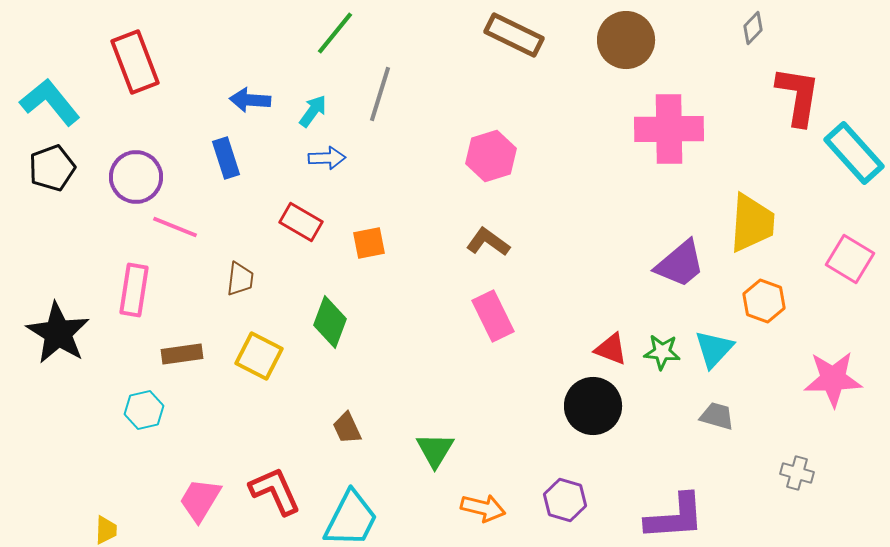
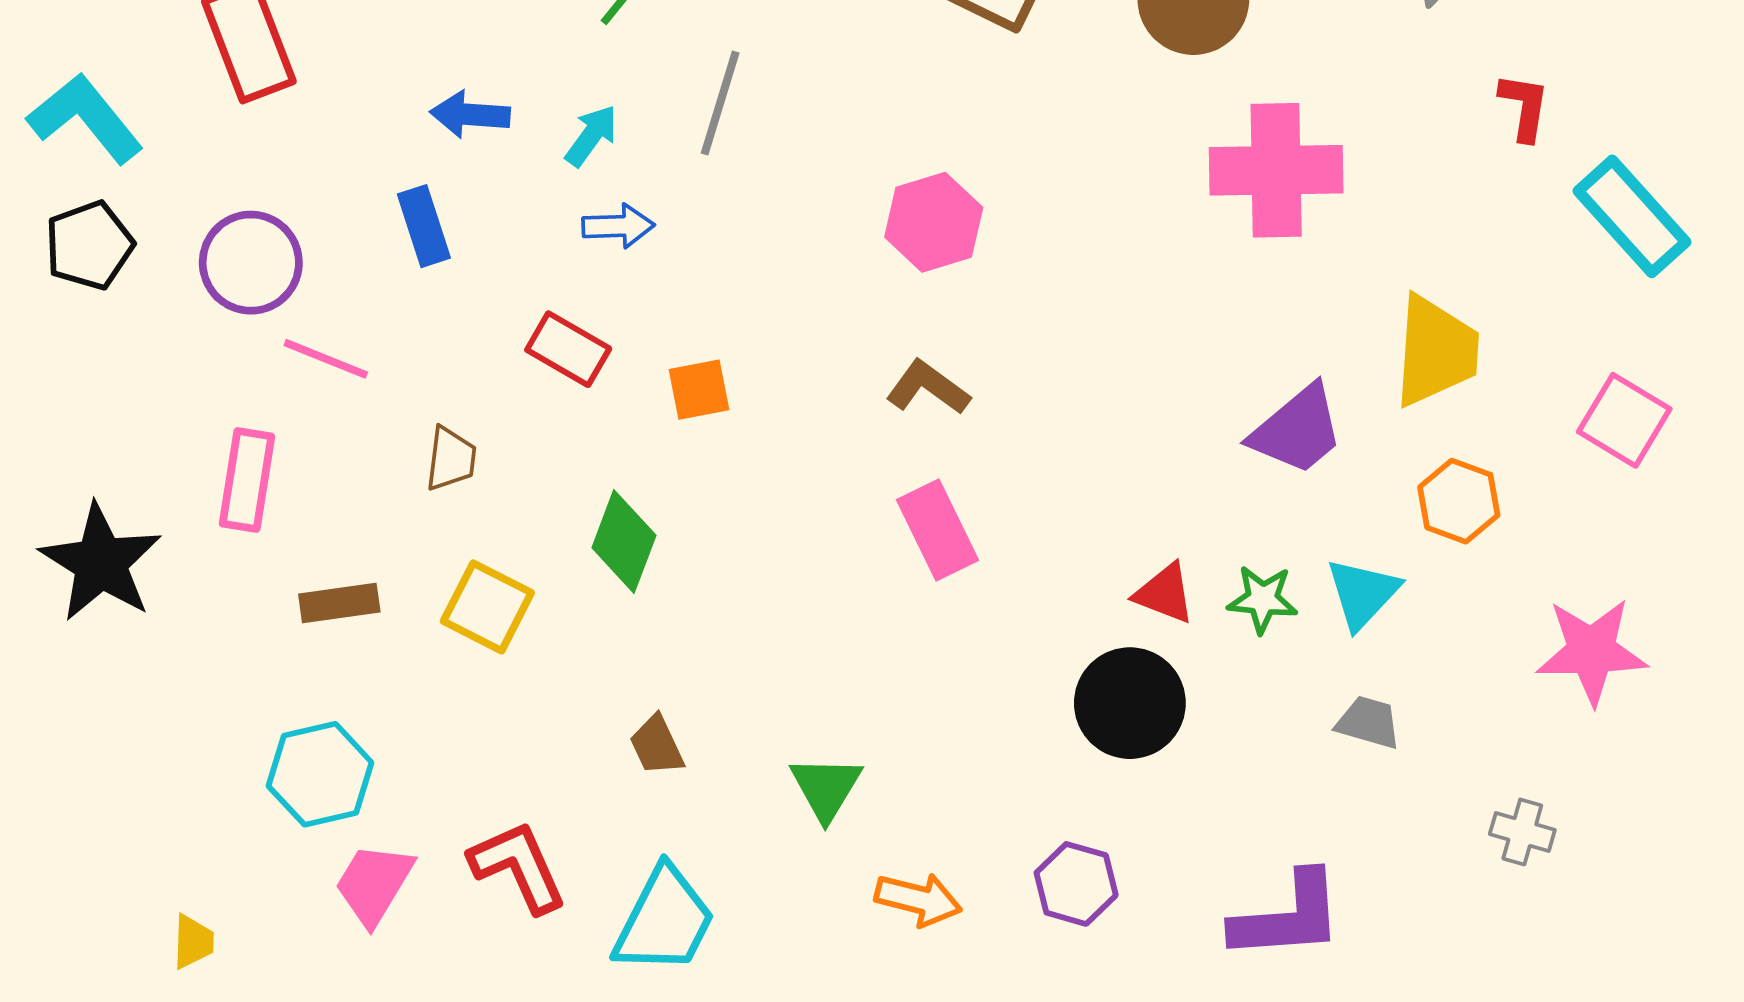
red L-shape: (798, 96) -> (1524, 107), size x0.6
cyan hexagon: (144, 410) -> (320, 774), moved, size x1.4

